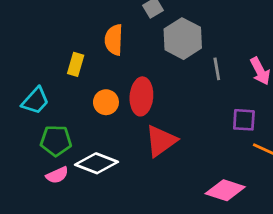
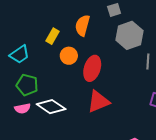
orange circle: (106, 102) -> (69, 56), moved

